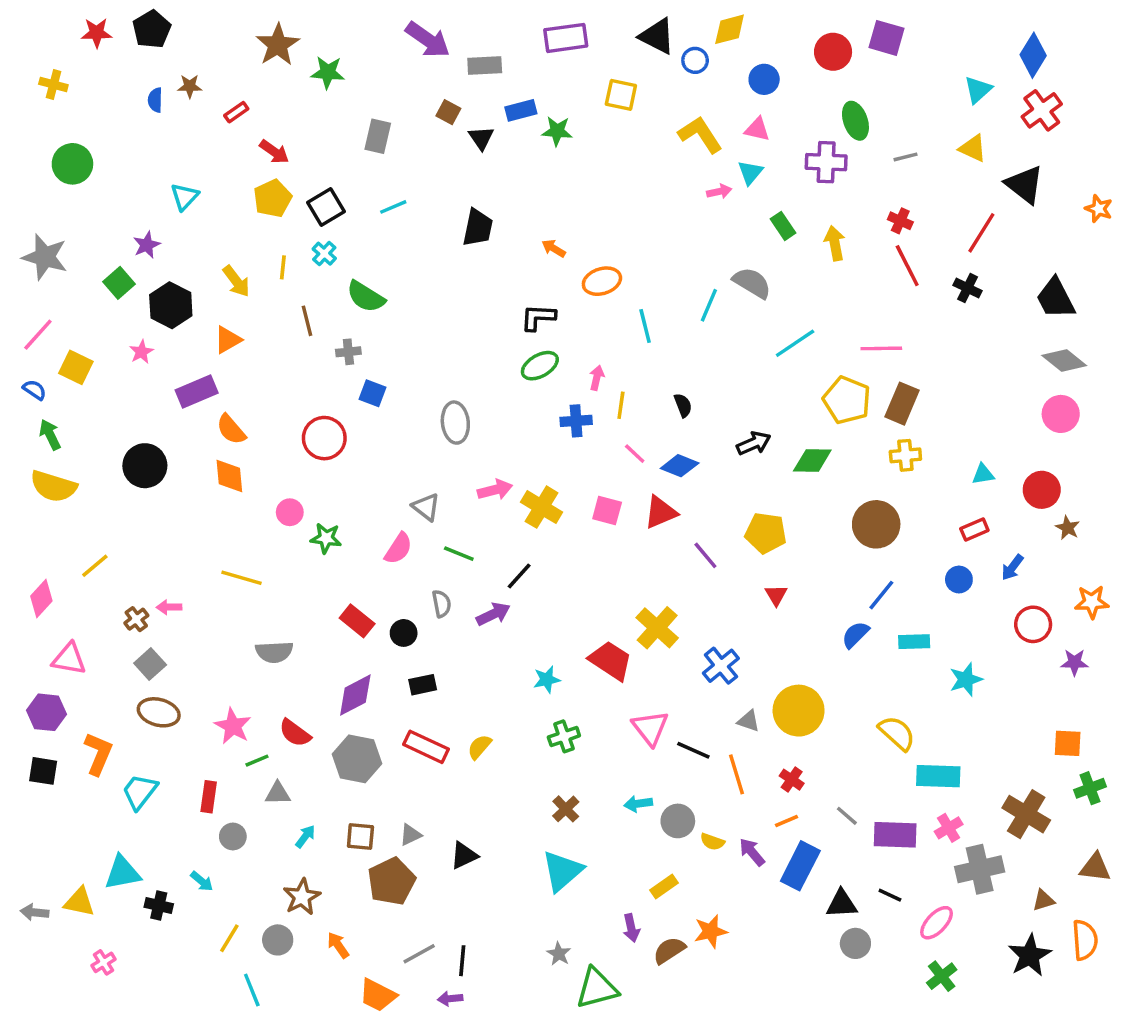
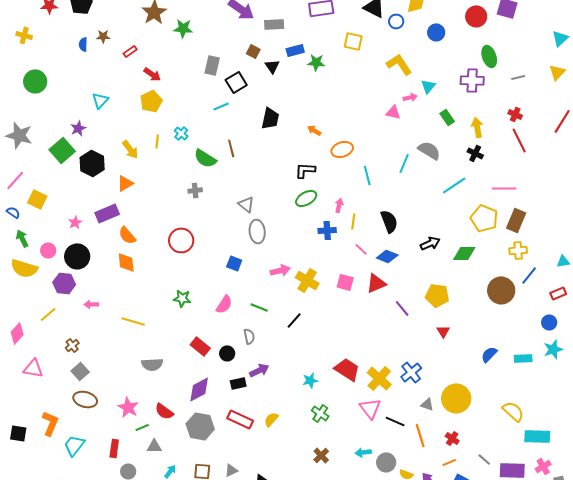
pink triangle: (757, 129) -> (393, 112), moved
yellow triangle: (973, 148) -> (557, 72), turned 48
black square: (326, 207) -> (236, 82), moved
green square: (119, 283) -> (62, 150), size x1.4
black cross: (968, 288) -> (475, 153), moved
brown line: (307, 321) -> (231, 148), moved
pink star: (141, 352) -> (75, 222), moved
blue square: (373, 393) -> (234, 263), moved
black semicircle: (683, 405) -> (389, 221), size x1.6
gray triangle: (426, 507) -> (246, 204), moved
pink circle: (290, 512) -> (48, 250), moved
blue line: (881, 595) -> (529, 275), moved
pink arrow: (169, 607) -> (91, 304), moved
purple arrow: (493, 614) -> (259, 370), moved
yellow cross: (657, 628) -> (379, 378), moved
cyan star: (966, 680) -> (553, 349), moved
purple hexagon: (47, 712) -> (64, 283), moved
green cross: (564, 736) -> (320, 413), turned -36

